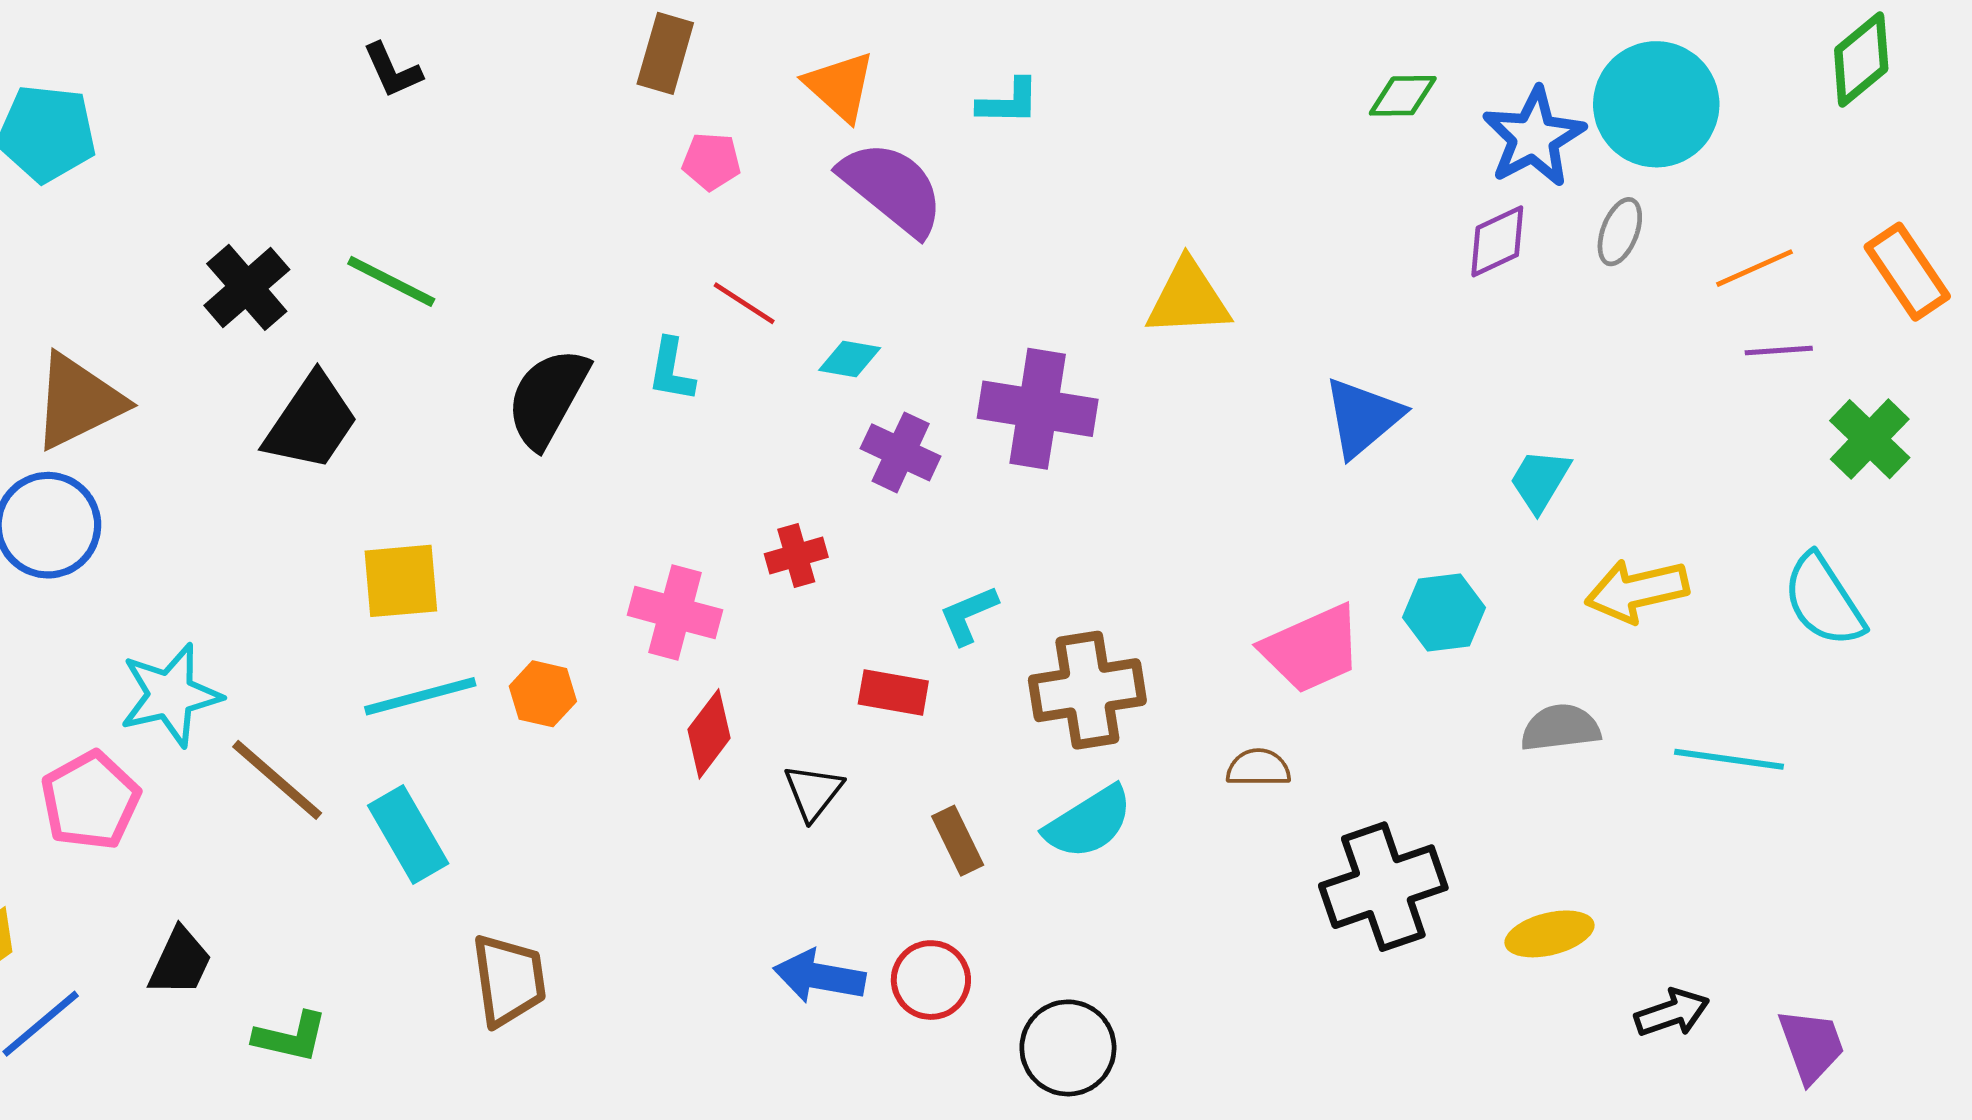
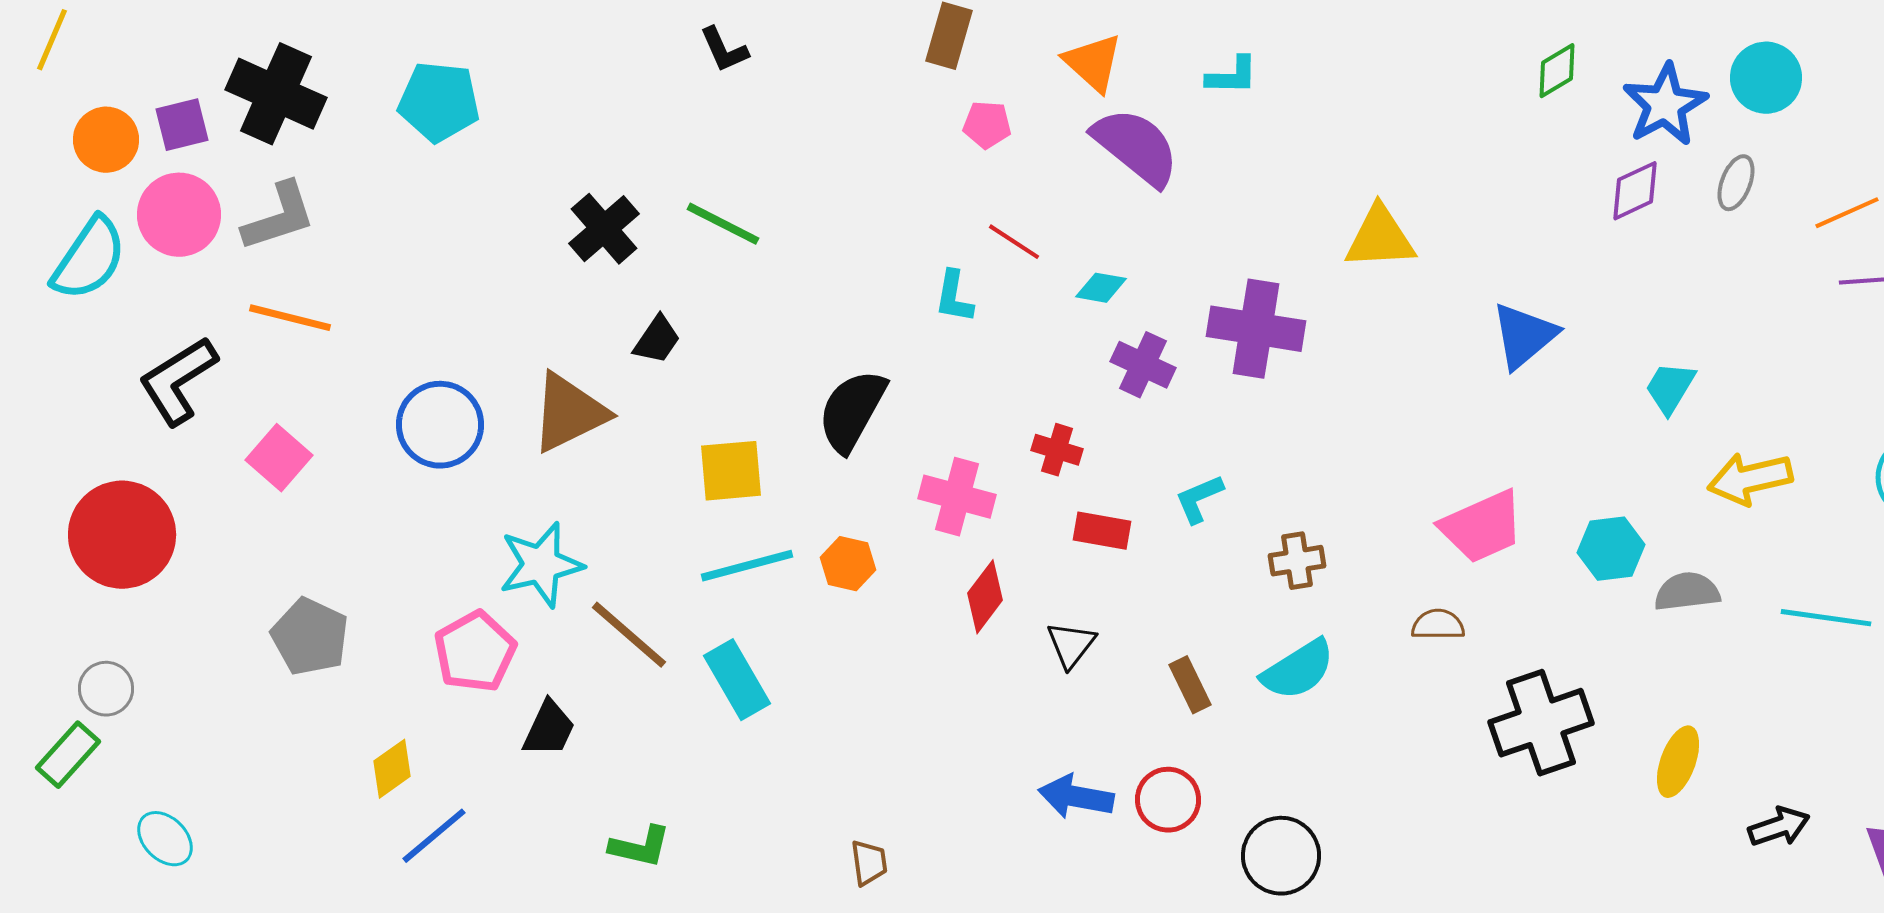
green diamond: (1403, 96) -> (1557, 71), turned -30
cyan circle: (1656, 104) -> (1766, 78), size x0.7
black semicircle: (548, 398) -> (852, 411), moved
brown triangle: (78, 401) -> (569, 413), moved
black trapezoid: (311, 422) -> (657, 340), size x0.6
red cross: (796, 556) -> (1057, 450), turned 33
cyan hexagon: (1444, 613) -> (1611, 549), moved
brown cross: (1087, 690) -> (1297, 561), size x0.6
red rectangle: (893, 693) -> (1102, 531), moved
yellow ellipse: (1549, 934) -> (1678, 762), turned -56
black trapezoid: (180, 962) -> (549, 729), moved
brown trapezoid: (509, 980) -> (869, 863), moved, size x0.6

